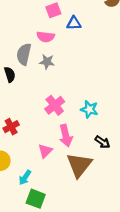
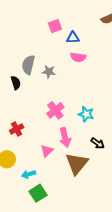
pink semicircle: (46, 37) -> (78, 57), moved
cyan arrow: (25, 177) -> (29, 174), turned 40
green square: (36, 199) -> (38, 193), turned 36

